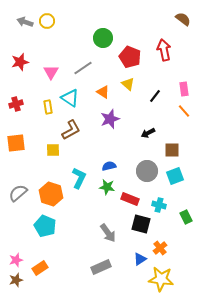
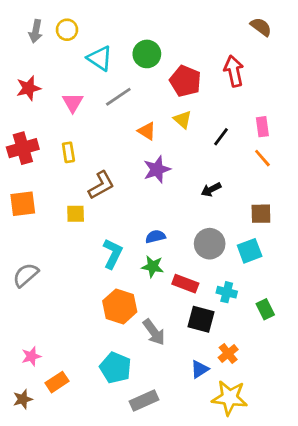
gray arrow: (25, 22) -> (36, 31), turned -98
cyan triangle: (70, 98) -> (100, 58), moved
red cross: (16, 104) -> (23, 148), size x1.5
brown square: (172, 150) -> (261, 214), moved
orange hexagon: (51, 194) -> (120, 306), moved
cyan pentagon: (45, 226) -> (115, 368), moved
pink star: (16, 260) -> (31, 356), moved
gray rectangle: (101, 267) -> (144, 401), moved

